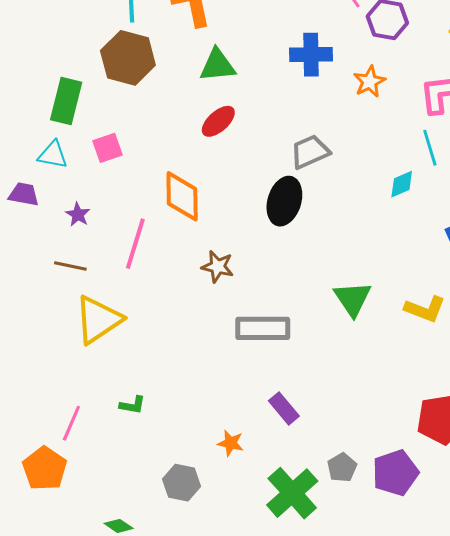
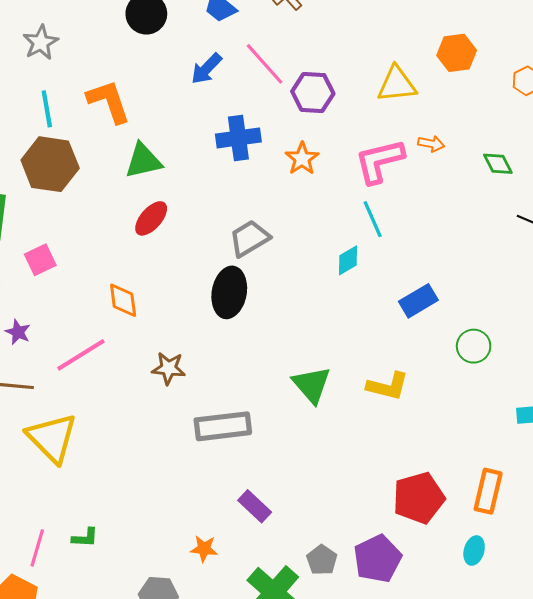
orange diamond: (182, 196) -> (123, 300), size x0.7
pink line: (135, 244) -> (81, 355), turned 48
yellow triangle: (98, 320) -> (52, 438), turned -34
green L-shape: (133, 405) -> (85, 538), moved

